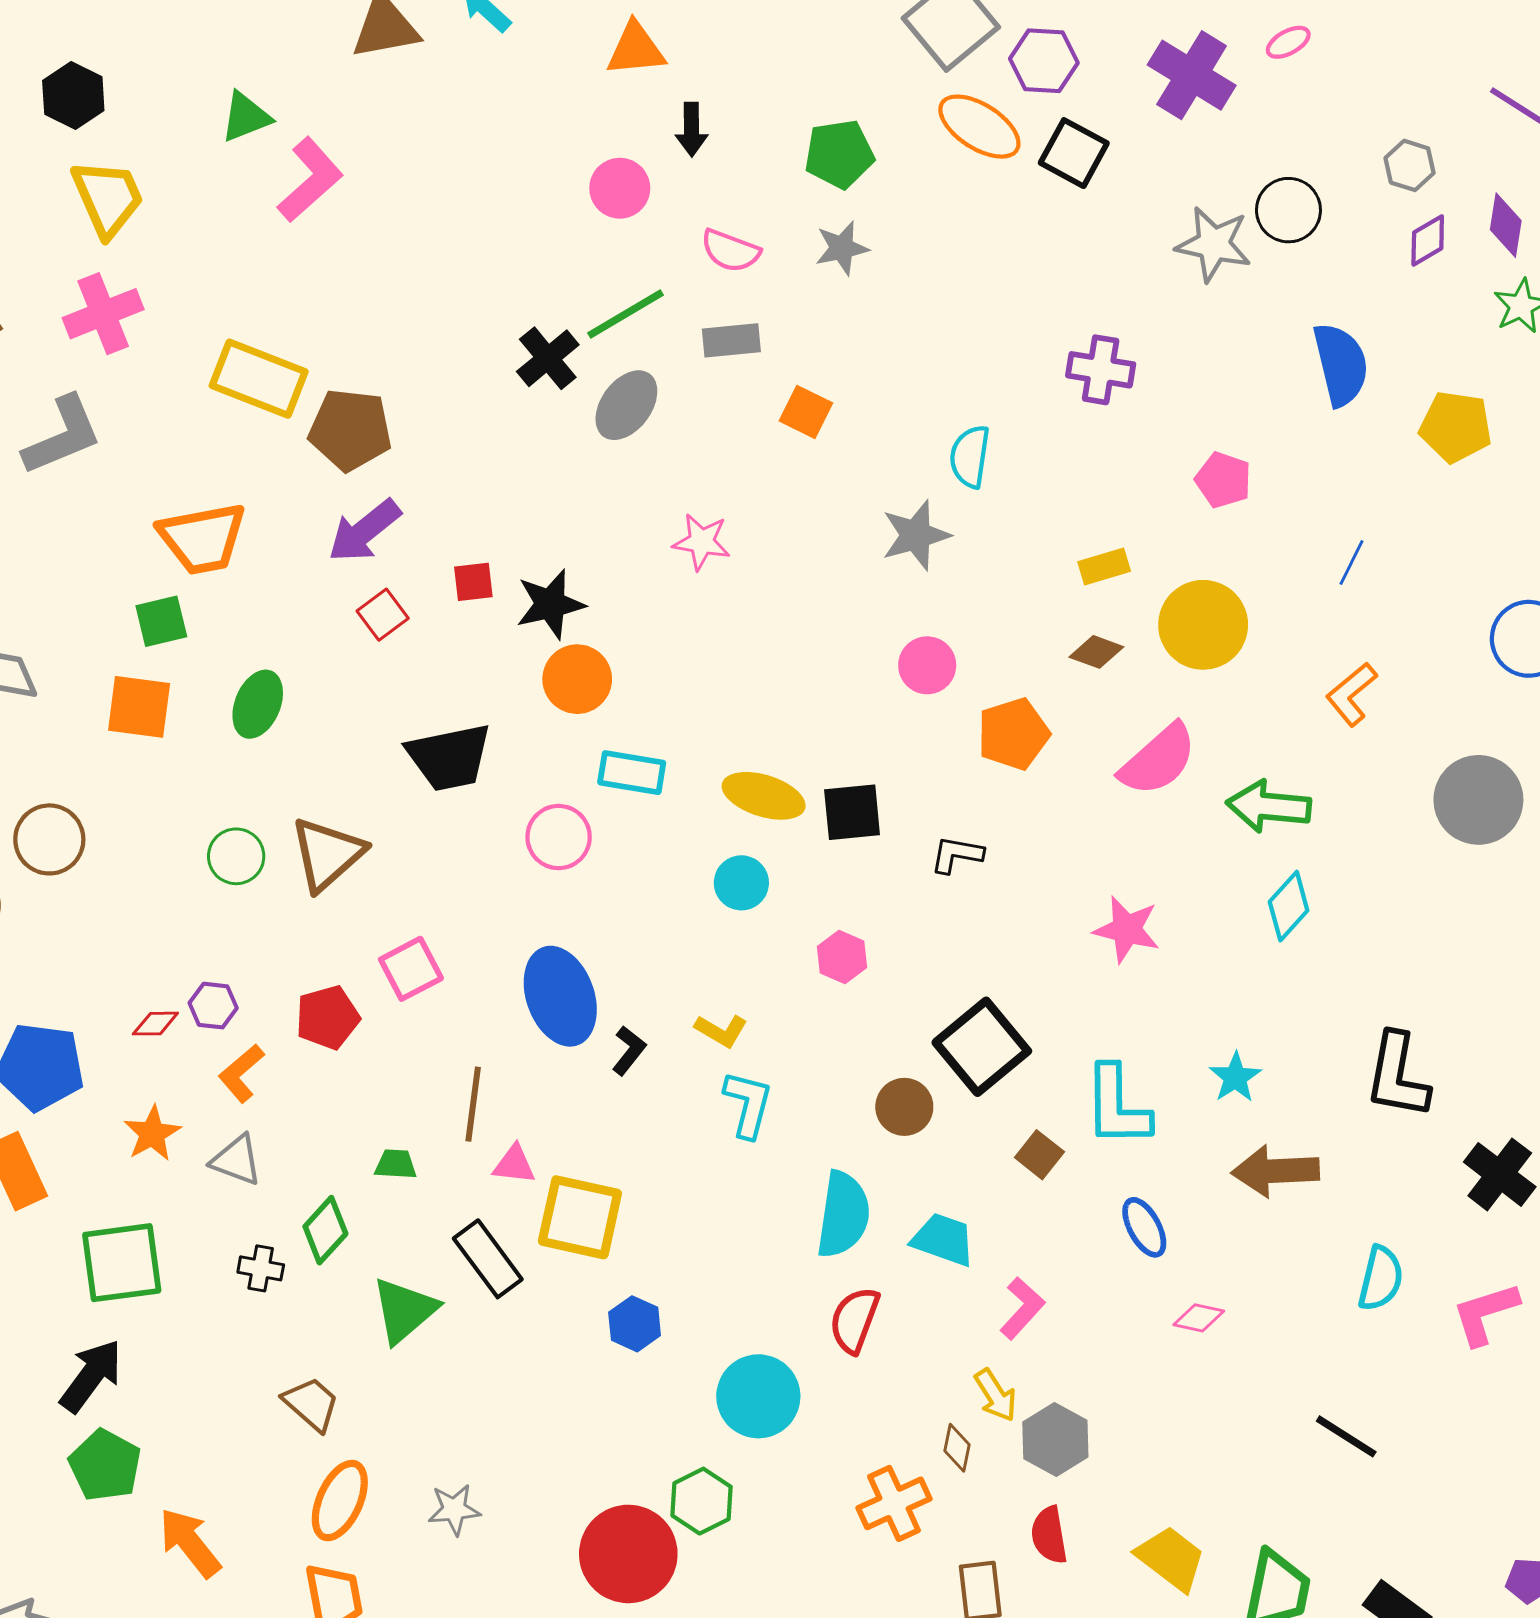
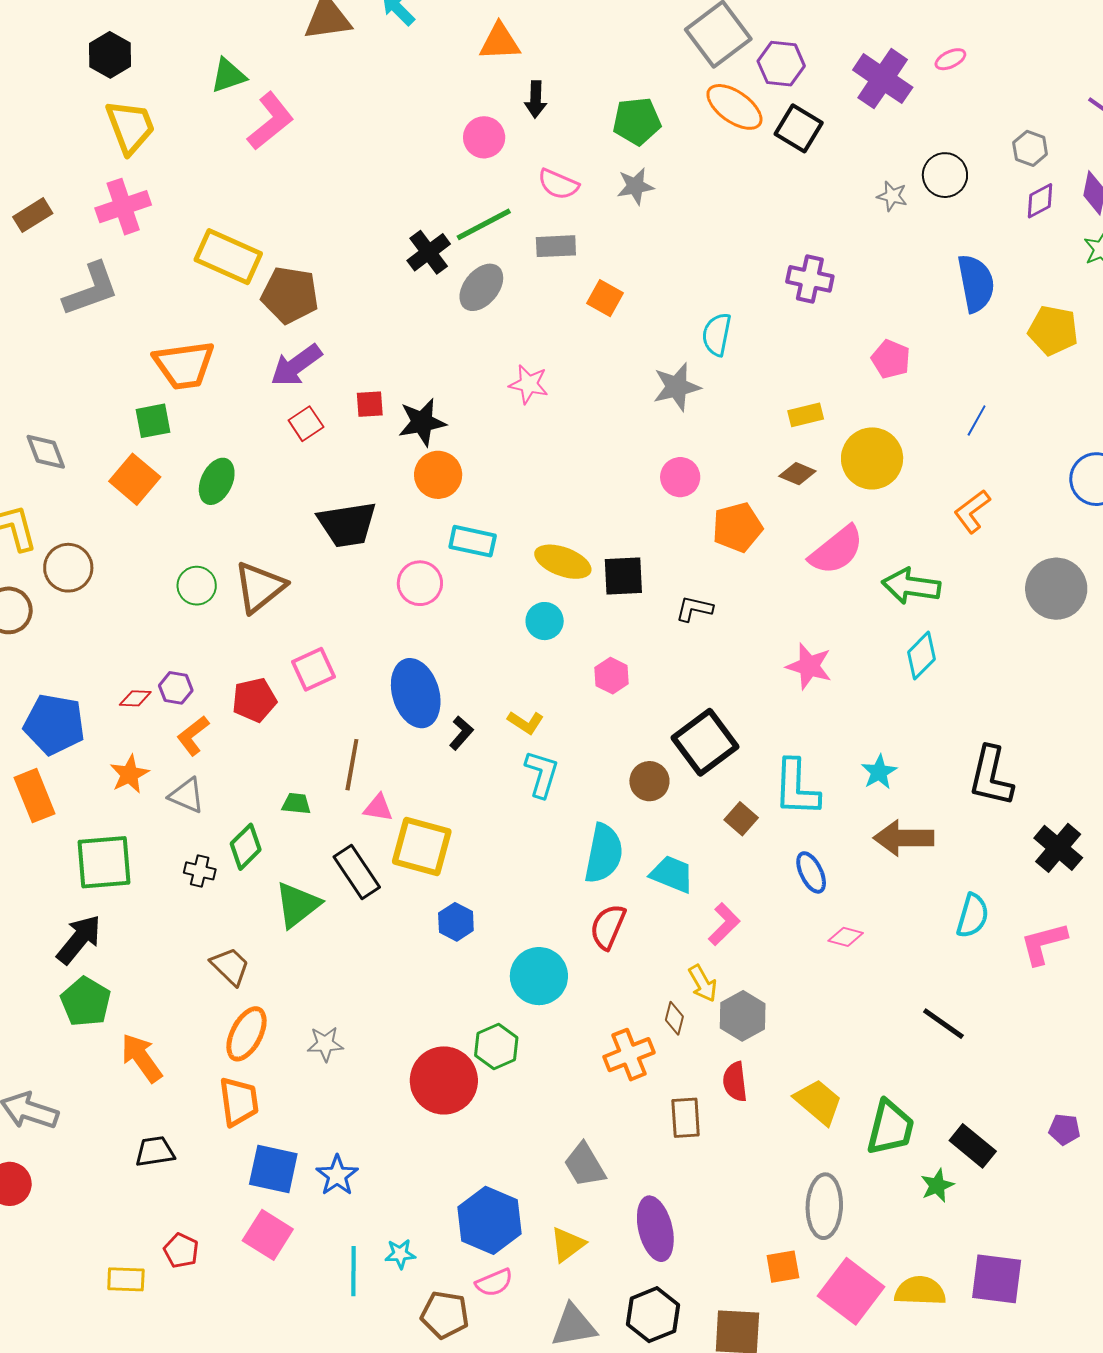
gray star: (1214, 244) -> (892, 196), size x0.6
orange square: (139, 707) -> (135, 479), turned 30

